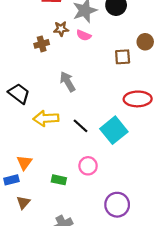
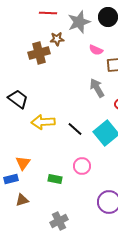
pink semicircle: (84, 35) -> (96, 50), moved
brown cross: (42, 44) -> (39, 53), size x1.5
gray arrow: (68, 82) -> (97, 88), moved
brown triangle: (23, 202) -> (22, 200), turned 32

